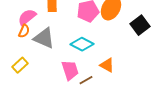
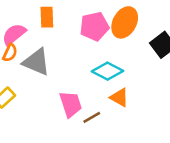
cyan diamond: (82, 44) -> (108, 71), moved

